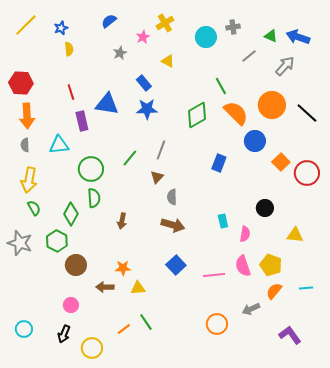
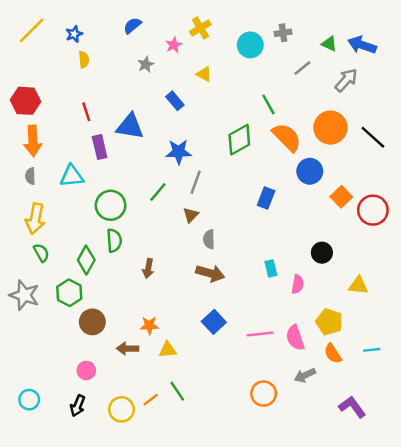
blue star: (147, 109) -> (179, 152), moved
pink semicircle: (243, 266) -> (295, 338), moved
orange semicircle: (274, 291) -> (333, 353), turned -72
yellow circle: (92, 348) -> (121, 409), moved

